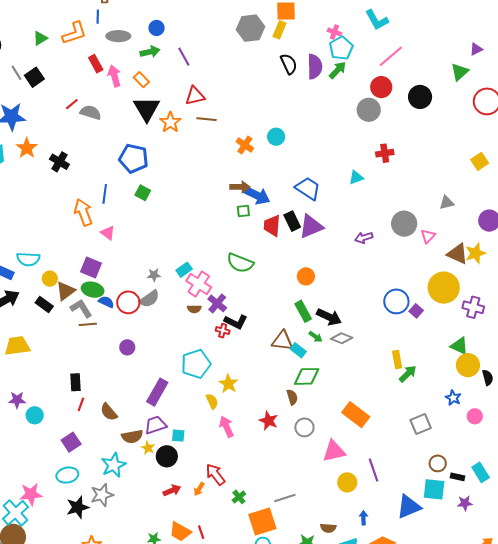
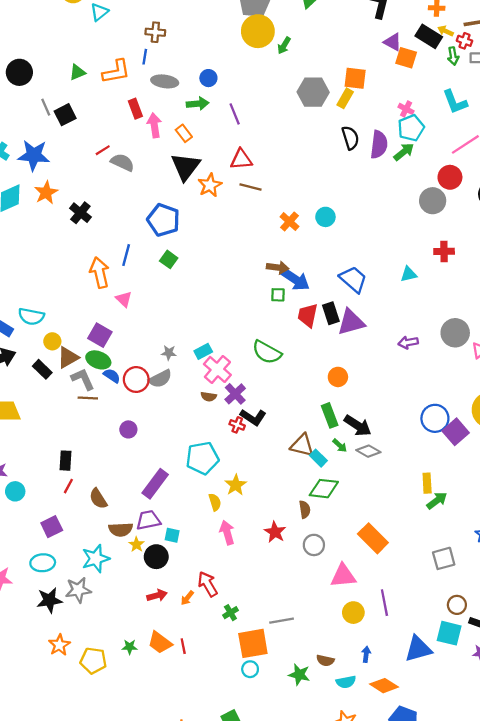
purple square: (416, 311) -> (456, 432), size x1.6

